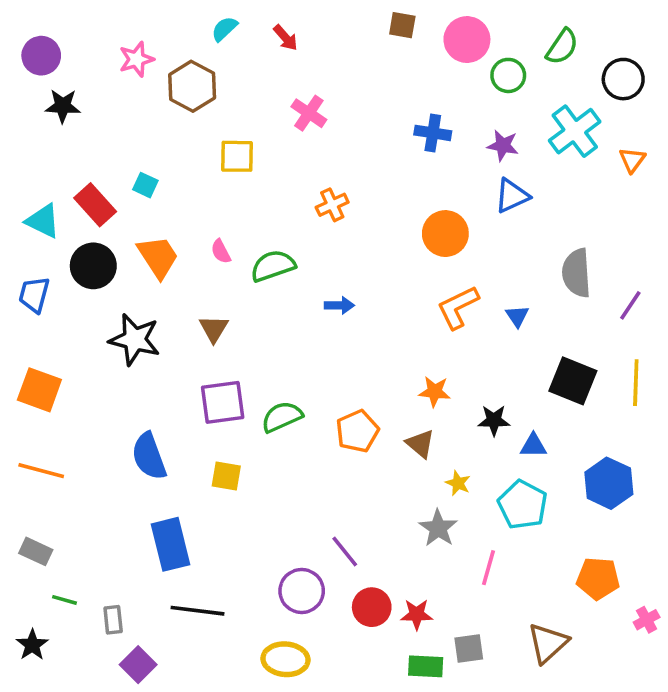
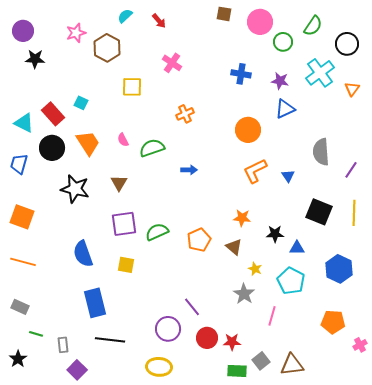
brown triangle: (548, 643) -> (292, 365), moved, turned 35
gray square: (469, 648) -> (261, 361), turned -30

